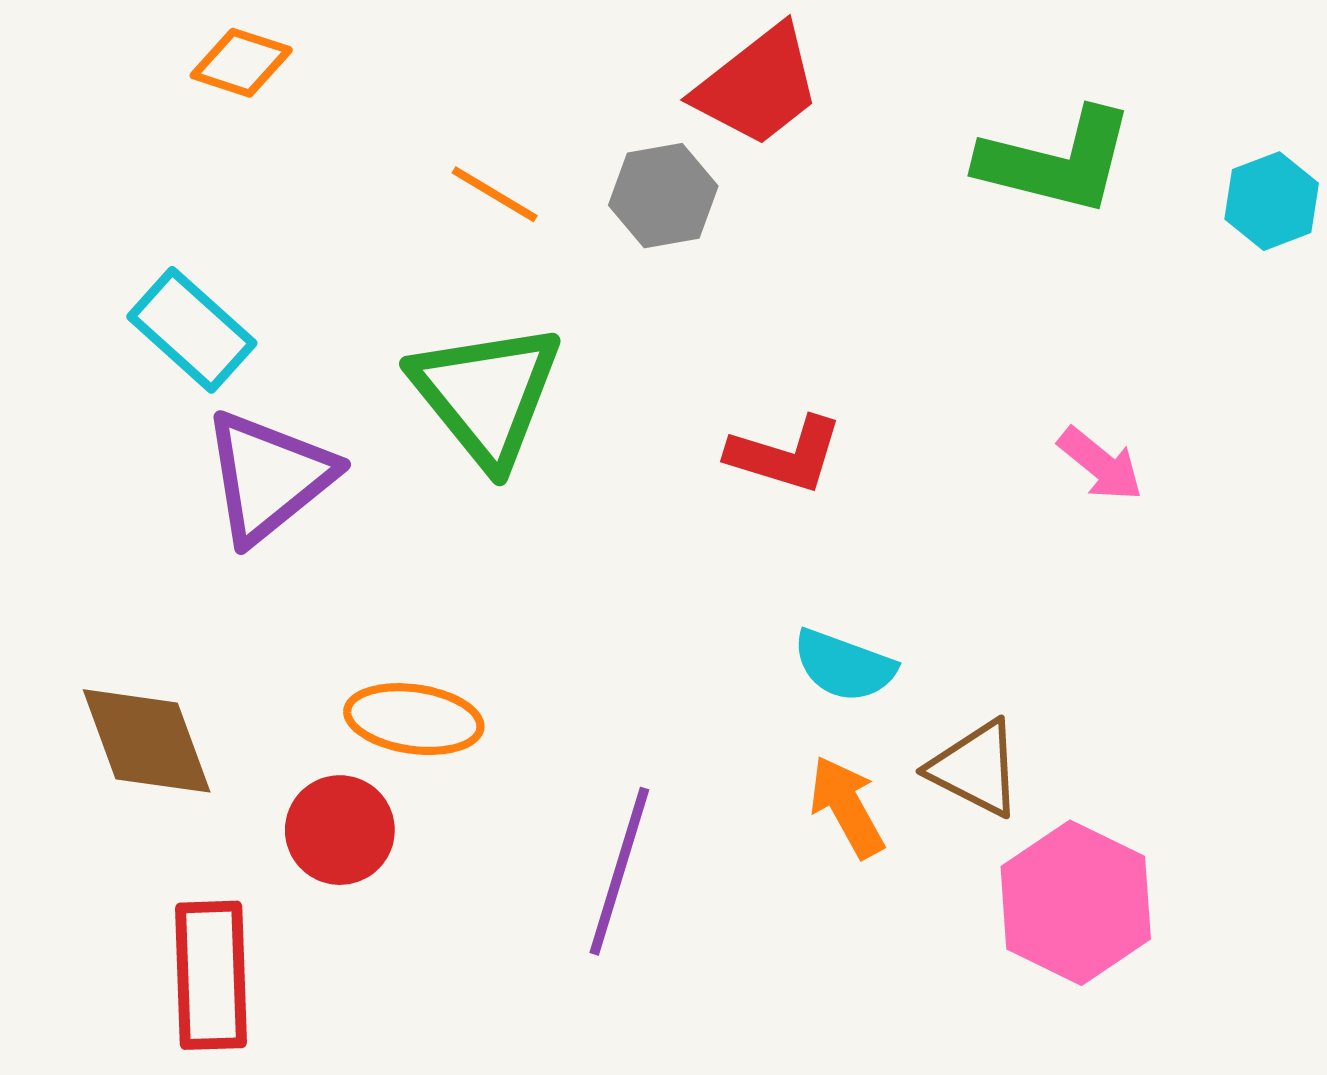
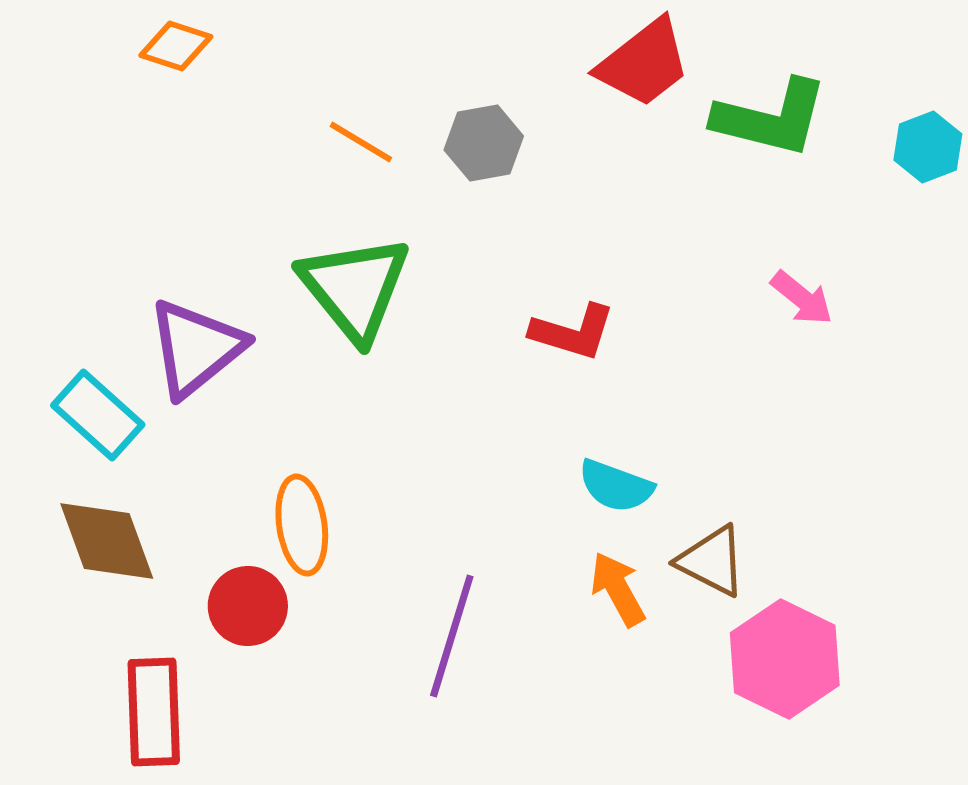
red trapezoid: (758, 86) -> (644, 63), moved
cyan rectangle: (192, 330) -> (98, 415), moved
pink arrow: (1100, 464) -> (802, 298), moved
orange ellipse: (414, 719) -> (302, 525), turned 74

